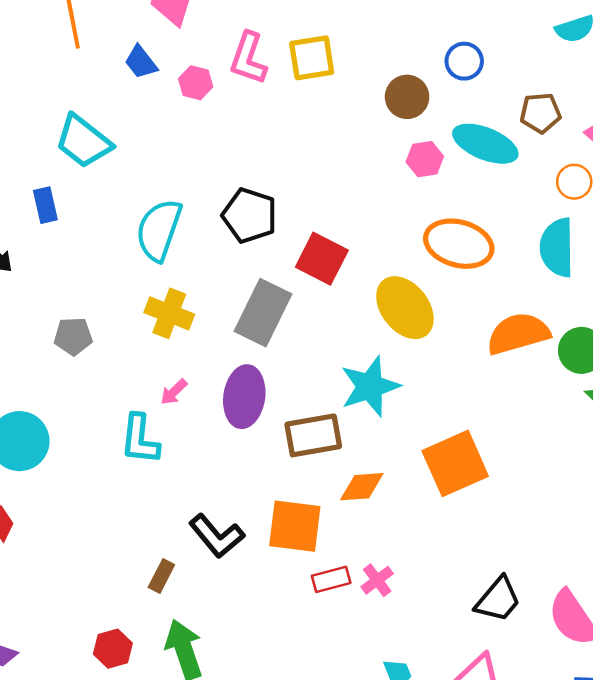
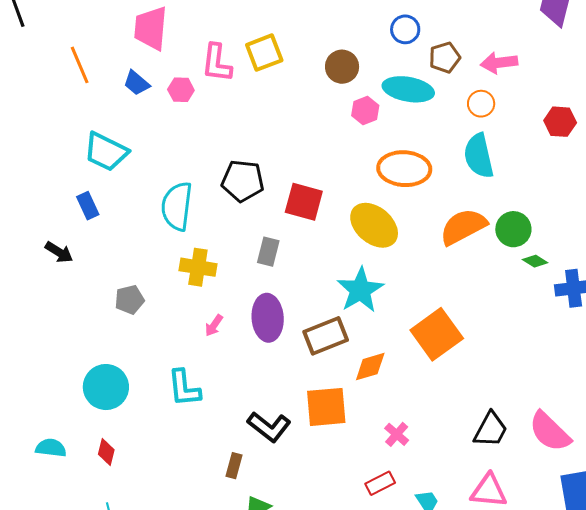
blue circle: (464, 61) -> (405, 29), moved
gray rectangle: (263, 313) -> (268, 252), size x0.6
cyan L-shape: (140, 439) -> (184, 388), moved
red rectangle: (331, 579) -> (380, 483), moved

